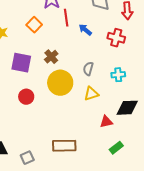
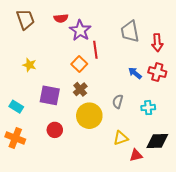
orange square: (34, 25) -> (79, 64), moved
blue arrow: (85, 30) -> (135, 73), moved
red cross: (116, 38) -> (157, 72), moved
yellow triangle: (91, 94) -> (121, 138), moved

